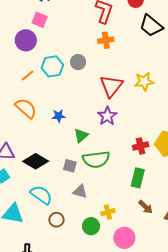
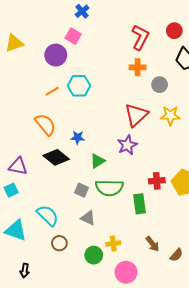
gray circle: (78, 62) -> (160, 85), moved
black diamond: (36, 161) -> (56, 157), moved
green rectangle: (138, 178) -> (140, 204), moved, turned -30

